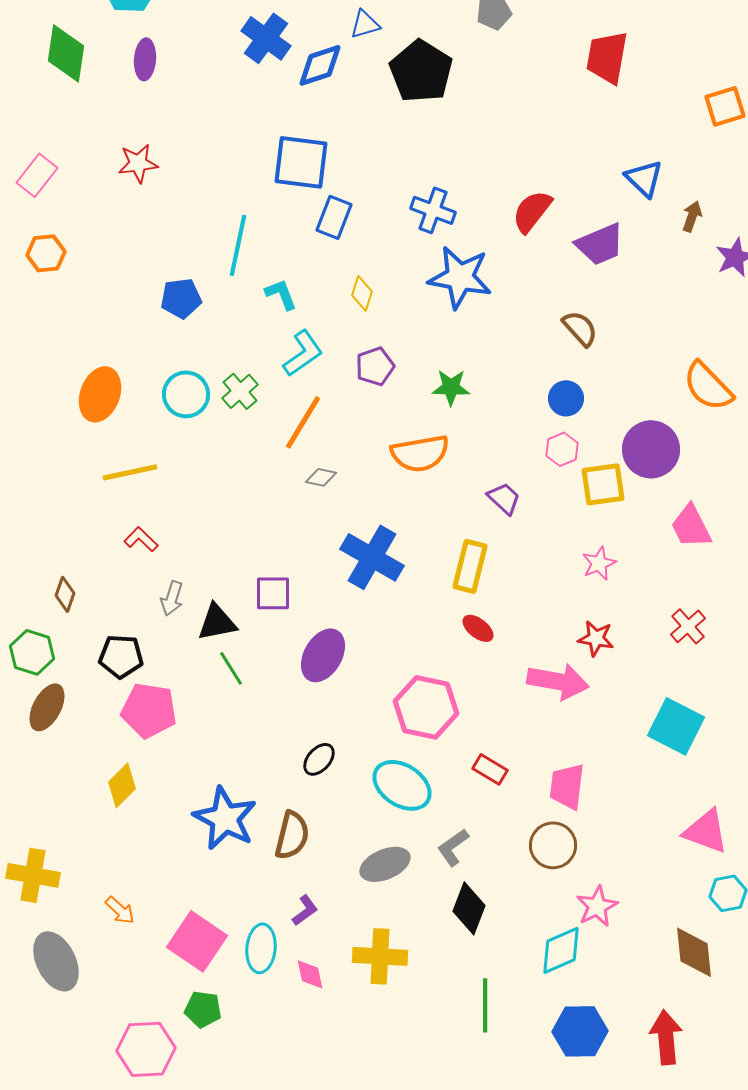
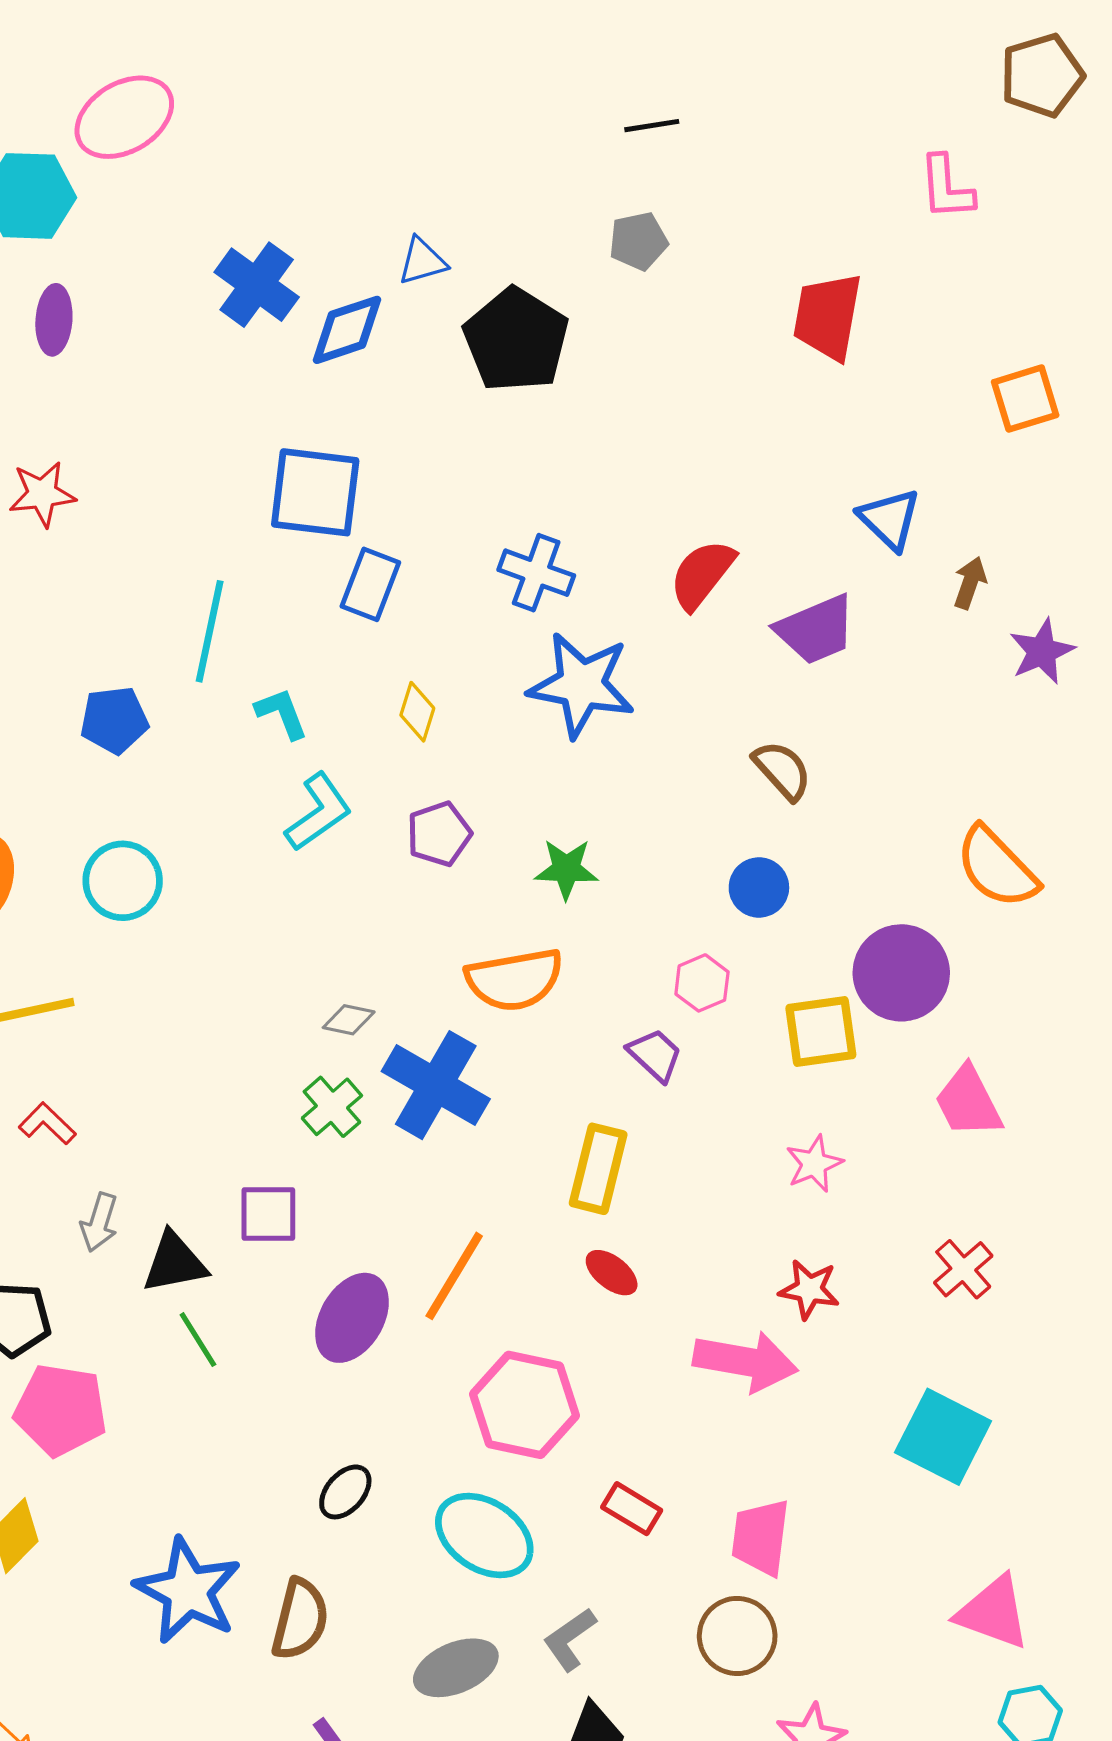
green cross: (240, 391) -> (332, 1107), moved
orange line: (303, 422) -> (454, 1276), moved
pink hexagon: (562, 449) -> (702, 983), moved
blue cross: (372, 557) -> (436, 1085), moved

